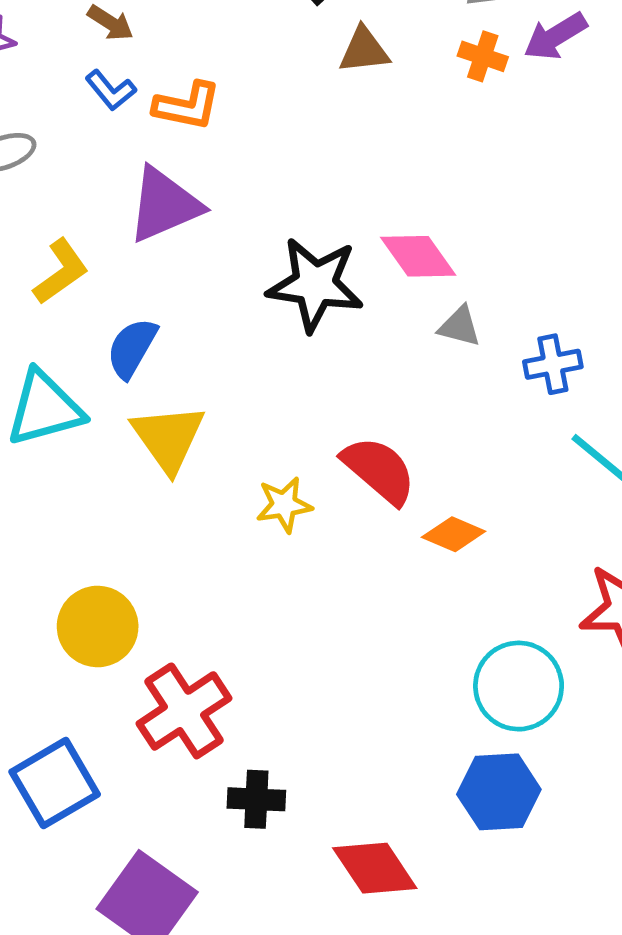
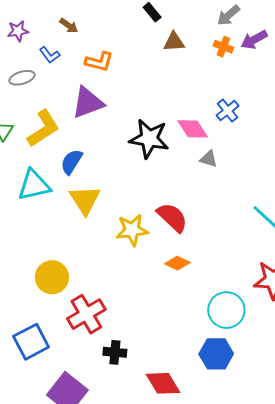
blue L-shape: (111, 90) -> (50, 55), moved
yellow L-shape: (61, 272) -> (43, 128), size x1.4
blue cross: (553, 364) -> (228, 111), moved, turned -30
yellow star: (284, 505) -> (132, 230), size x1.4
orange diamond: (454, 534) -> (177, 263), moved

